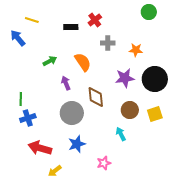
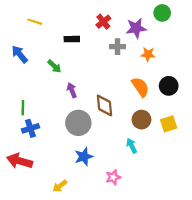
black rectangle: (71, 27) -> (72, 39), moved
blue arrow: (18, 38) -> (20, 54), moved
green arrow: (50, 61) -> (54, 66), turned 72
orange semicircle: (83, 62) -> (140, 87), moved
purple star: (125, 78) -> (136, 28), moved
black circle: (155, 79) -> (169, 86), size x0.7
red arrow: (40, 148) -> (20, 161), moved

